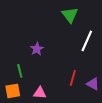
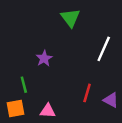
green triangle: (70, 15) -> (70, 18), moved

